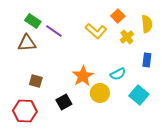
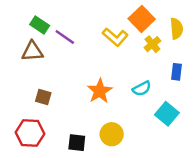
orange square: (118, 16) -> (142, 19), size x1.5
yellow circle: (100, 93) -> (112, 134), moved
black square: (64, 102) -> (77, 143), moved, turned 35

